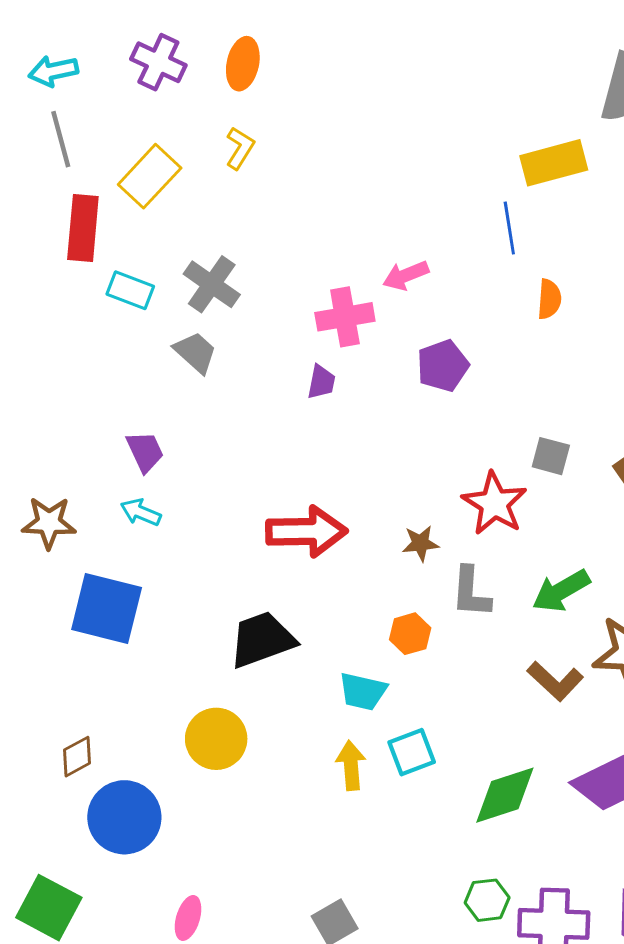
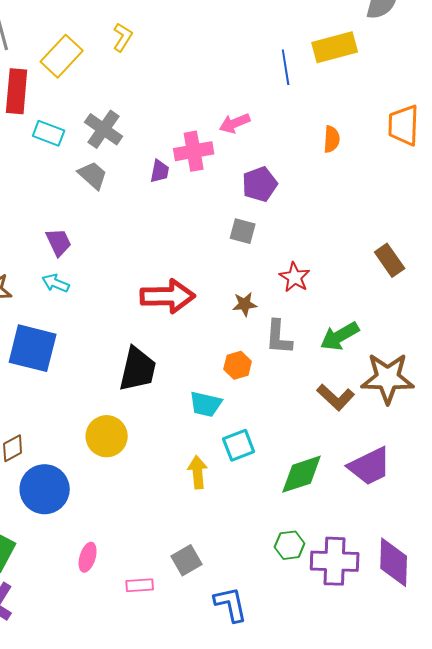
blue line: (509, 228) -> (286, 67), moved
purple trapezoid: (321, 382) -> (160, 171), moved
gray square: (551, 456) -> (243, 231), moved
red star: (495, 503) -> (295, 277), size x0.7
black trapezoid: (262, 640) -> (138, 369), turned 123
yellow arrow: (351, 765) -> (198, 472), moved

